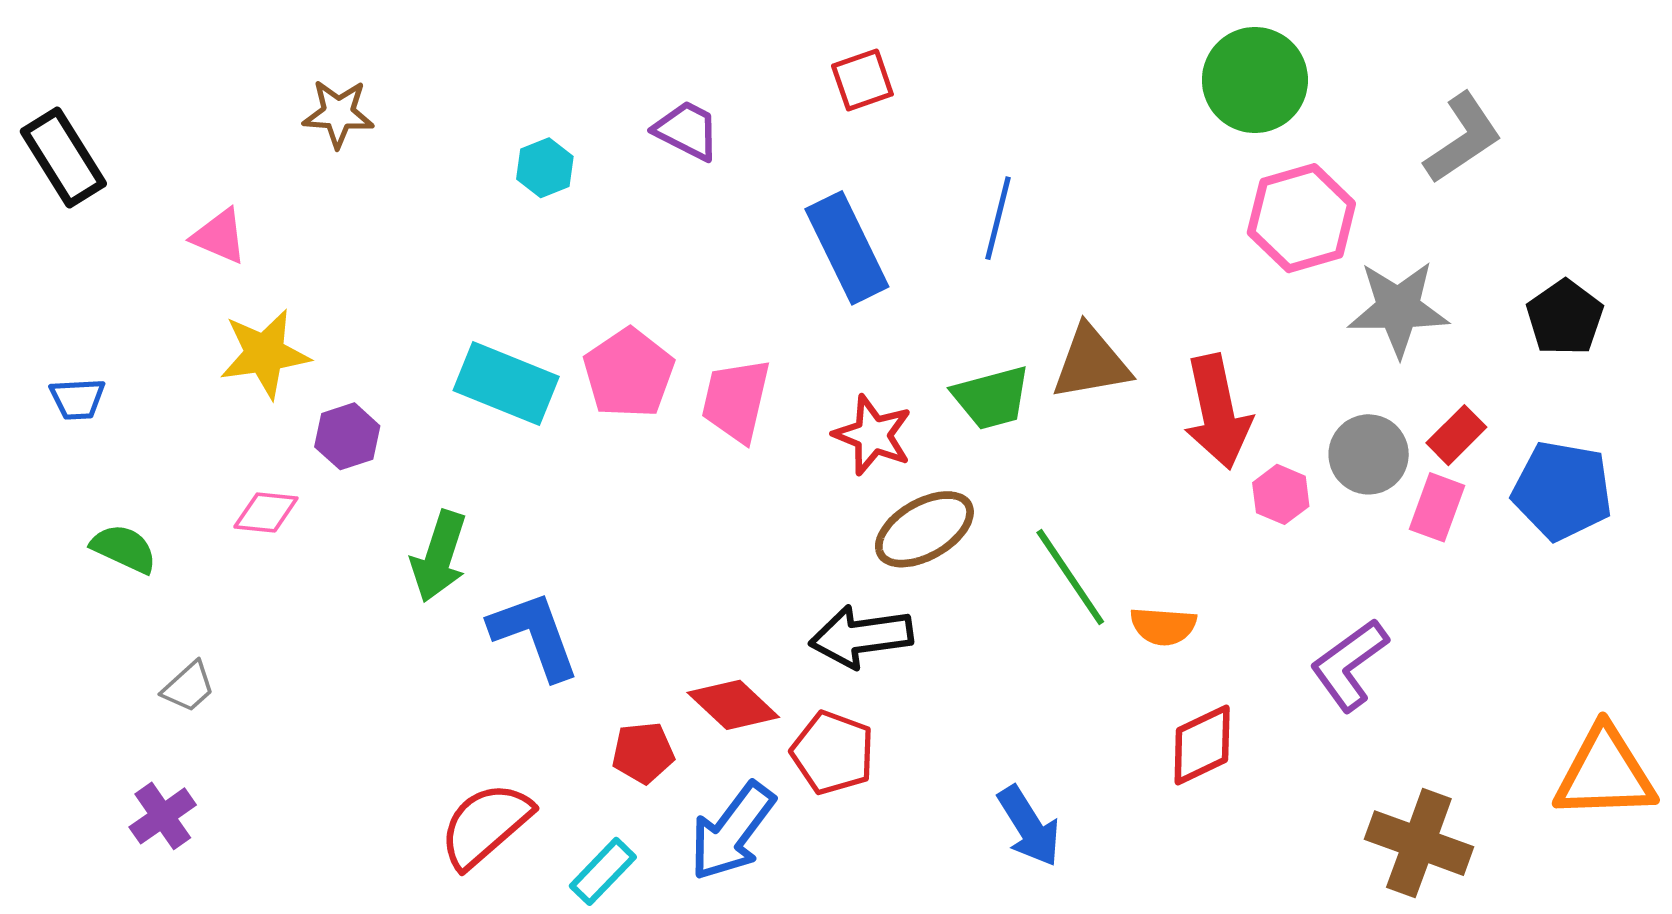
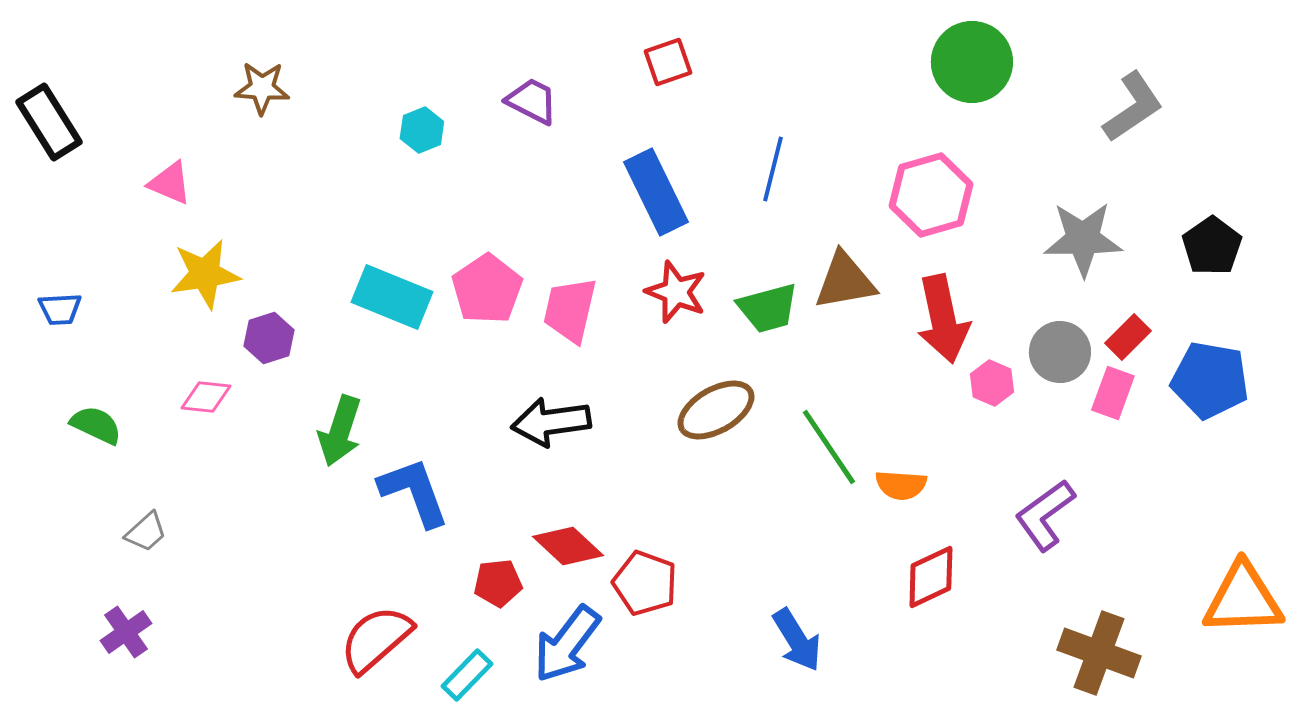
pink hexagon: (1301, 218) -> (931, 195), moved
red star: (873, 435) -> (676, 292), moved
black arrow: (861, 636) -> (551, 422), moved

